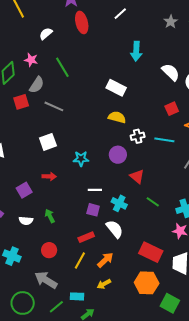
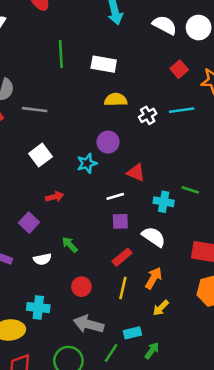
green line: (62, 67) -> (61, 54), moved, turned 45
purple circle: (118, 155) -> (108, 142), moved
red triangle: (137, 177) -> (136, 173), moved
cyan cross: (119, 203) -> (164, 202), moved

